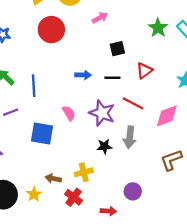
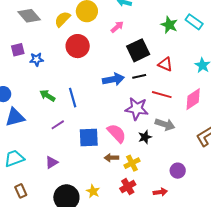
black square: (117, 49) -> (138, 50), size x1.6
red triangle: (144, 71) -> (165, 64), turned -49
blue arrow: (83, 75) -> (113, 79), size x1.5
pink semicircle: (69, 113) -> (117, 133), moved, size x1.5
gray arrow: (130, 137) -> (165, 124), turned -66
brown arrow: (53, 179) -> (111, 158), moved
red cross: (74, 197) -> (128, 187), turned 35

